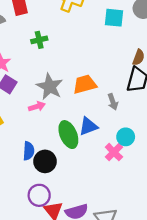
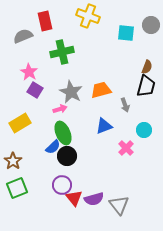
green cross: (39, 40) -> (62, 52), size x1.6
green ellipse: (68, 135) -> (63, 133), moved
cyan circle: (126, 137) -> (144, 130), moved
blue semicircle: (29, 151) -> (53, 147), turned 42

